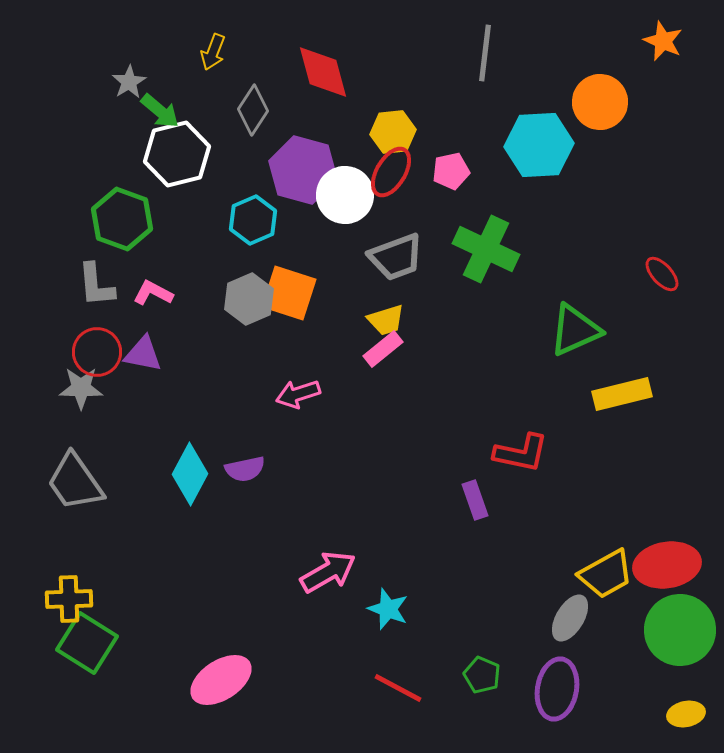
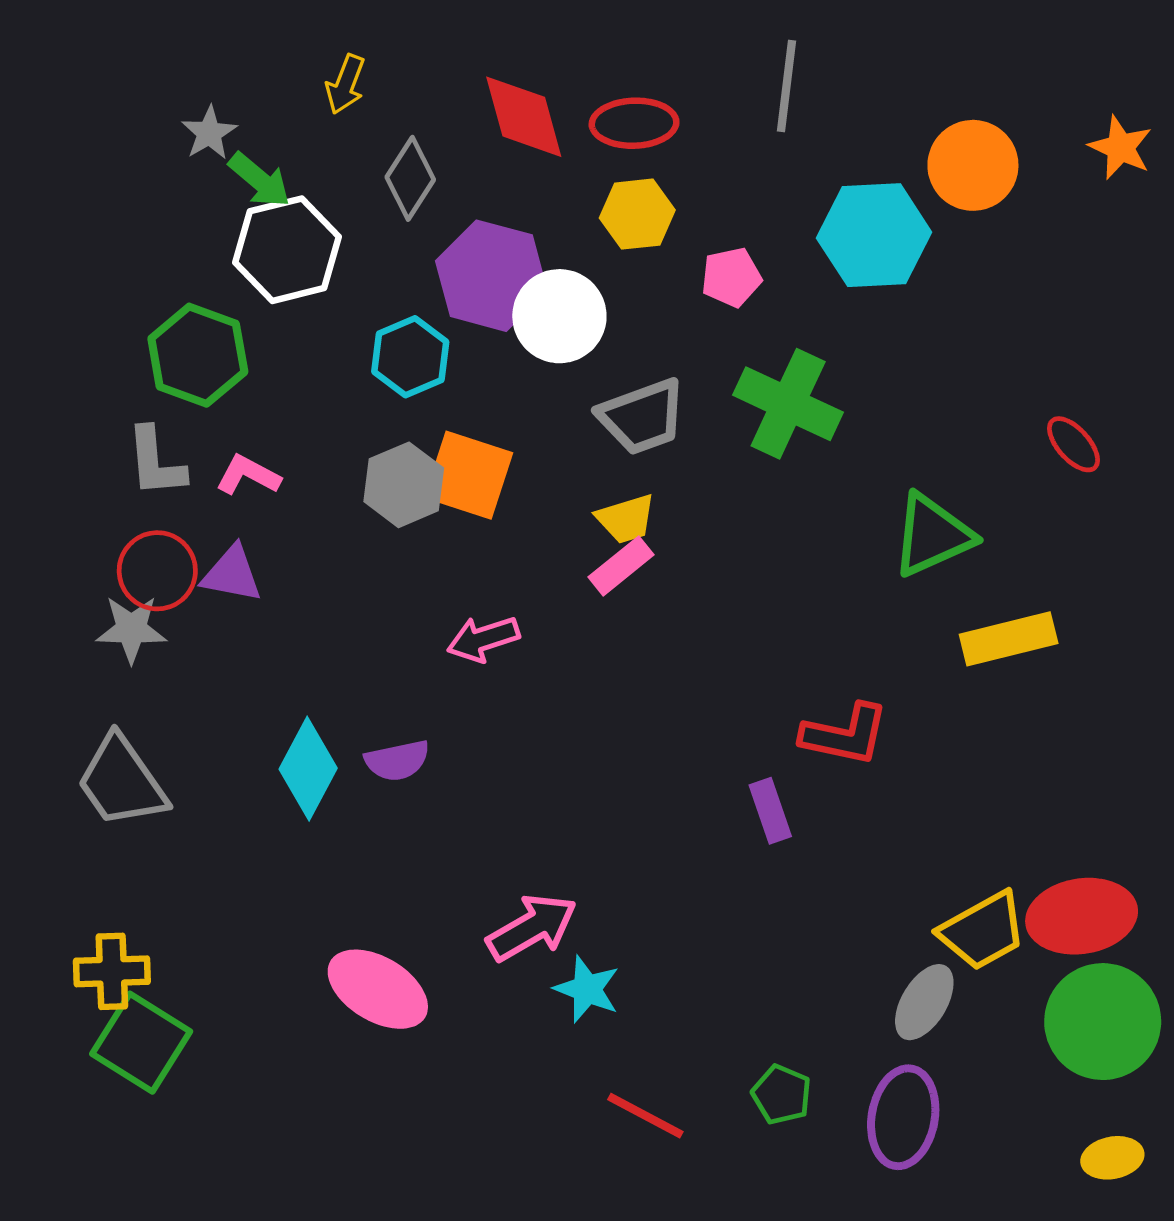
orange star: (663, 41) -> (1121, 148), moved
red ellipse: (391, 172) -> (634, 123), moved, turned 57
cyan star: (388, 609) -> (587, 989), moved
pink ellipse: (221, 680) -> (378, 989), moved, turned 64

